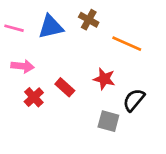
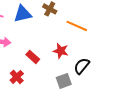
red cross: (34, 97) -> (17, 77), moved
gray square: (108, 121) -> (64, 81), turned -35

